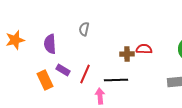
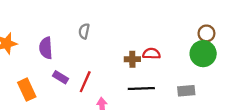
orange rectangle: (45, 80) -> (27, 90), moved
black line: (116, 80) -> (141, 88), moved

